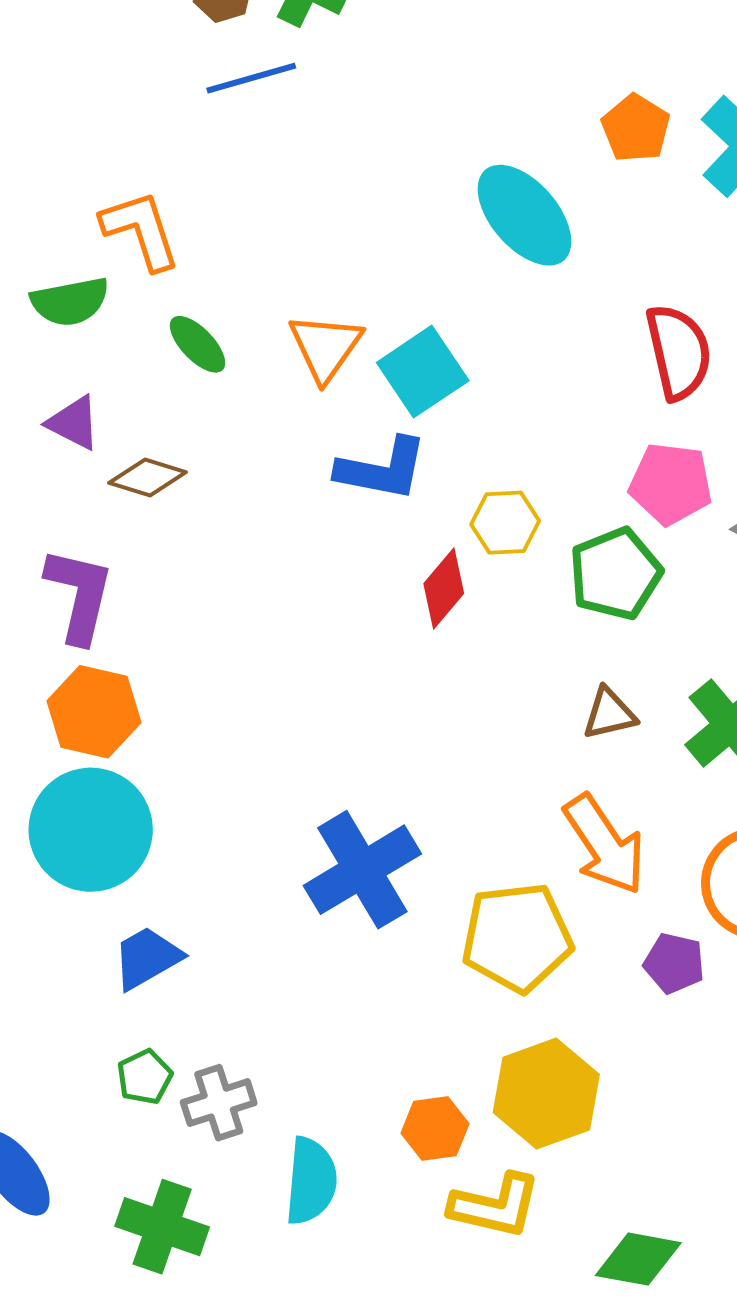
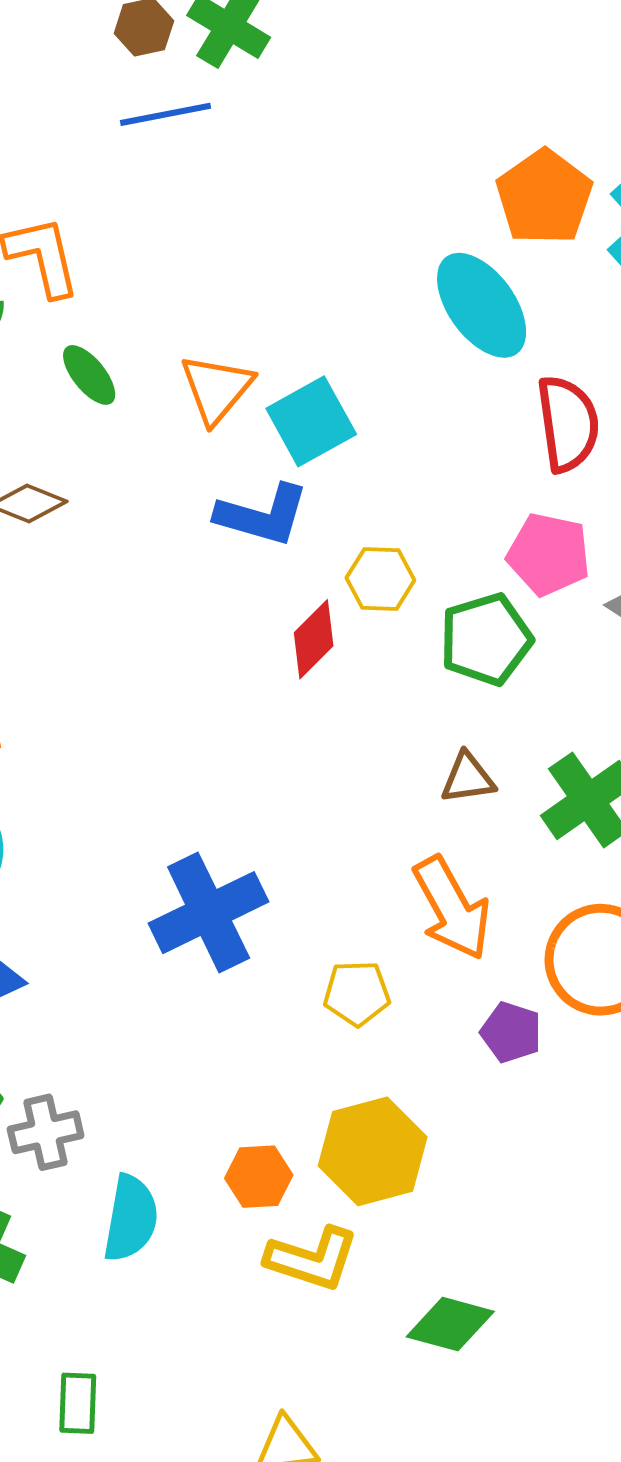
orange pentagon: (636, 128) -> (544, 197), size x1.4
cyan ellipse: (524, 215) -> (482, 305), moved
yellow pentagon: (517, 937) -> (357, 993), size x0.6

